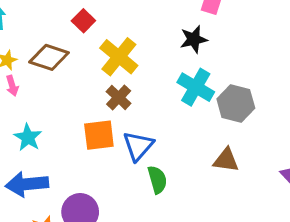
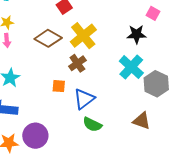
brown diamond: (49, 57) -> (48, 38), moved
orange square: (99, 135) -> (59, 86), size x0.6
green semicircle: (157, 180) -> (92, 124), turned 120

